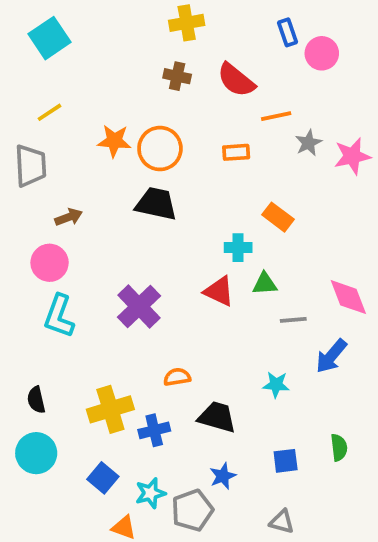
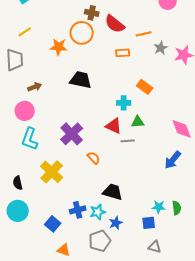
red semicircle: (236, 80) -> (115, 24), moved
orange circle: (160, 149) -> (82, 33), moved
gray line: (293, 320) -> (128, 141), moved
orange semicircle: (177, 377) -> (94, 158), moved, turned 56
cyan star: (276, 385) -> (159, 207), moved
yellow cross: (110, 409) -> (52, 172), moved, turned -30
blue cross: (154, 430) -> (78, 210), moved
blue square: (286, 461) -> (149, 223), moved
cyan star: (150, 493) -> (98, 212), moved
gray triangle: (282, 522) -> (155, 247), moved

